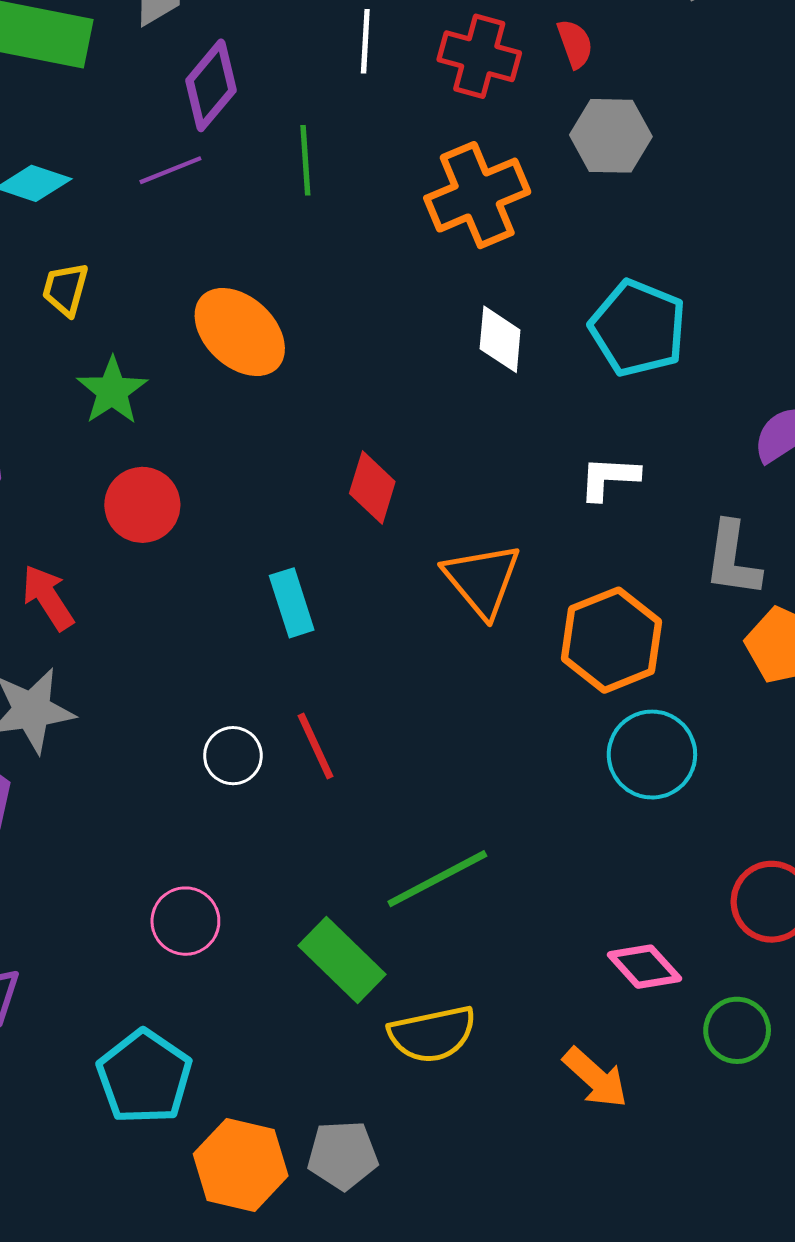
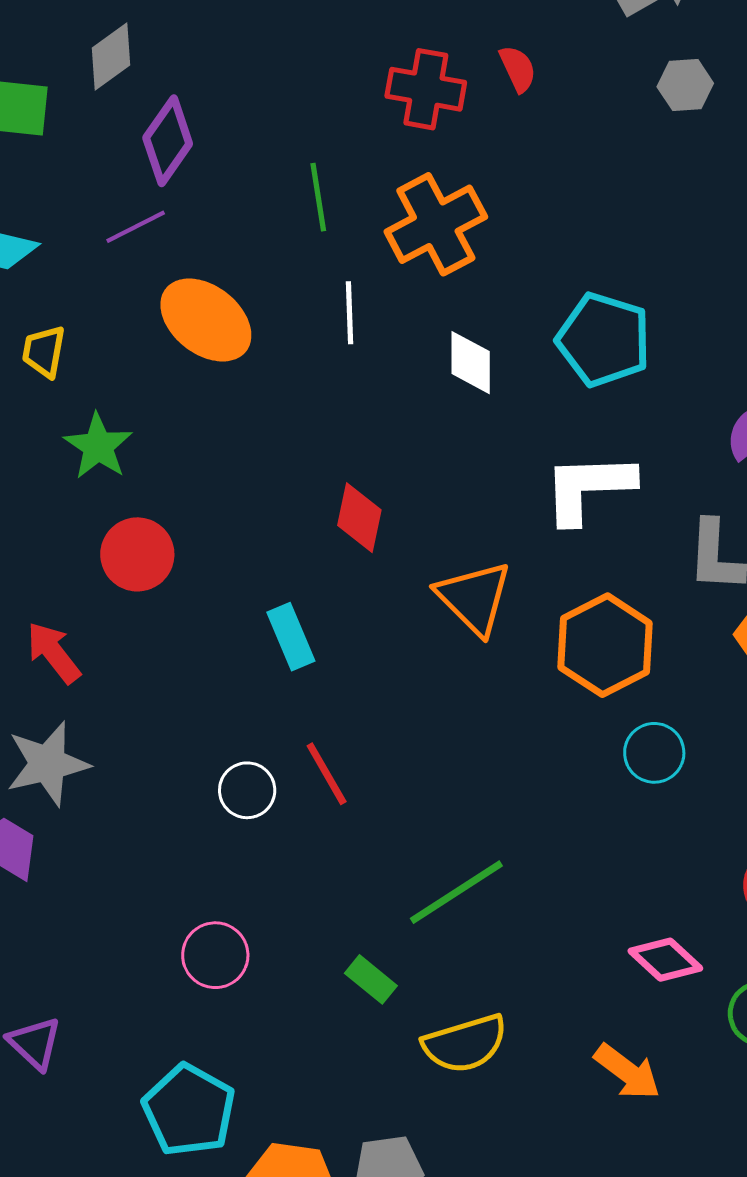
white line: (365, 41) -> (349, 313), moved
gray hexagon: (611, 136) -> (685, 85), moved, size x0.7
green line: (305, 160) -> (318, 197), moved
orange ellipse: (240, 332) -> (206, 320), moved
white L-shape: (609, 478) -> (588, 488), size x1.6
cyan circle: (652, 755) -> (654, 753), size x0.7
green rectangle: (342, 960) -> (371, 979), size x0.6

